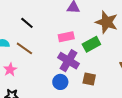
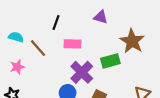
black line: (27, 23) -> (56, 22), moved, turned 56
pink rectangle: (66, 37) -> (73, 44), moved

